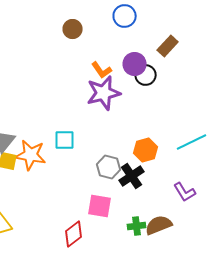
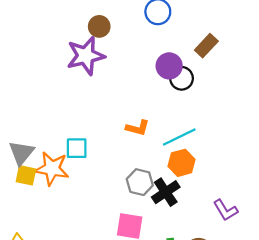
orange L-shape: (102, 70) -> (138, 128), moved, turned -40
purple star: (104, 93) -> (86, 56), moved
cyan square: (65, 140) -> (77, 148), moved
cyan line: (192, 142) -> (179, 137), moved

